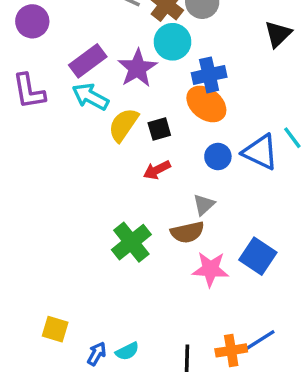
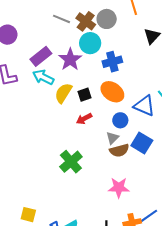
orange ellipse: (206, 104) -> (112, 92), moved
blue circle: (218, 157) -> (120, 120), moved
brown semicircle: (187, 232) -> (119, 150), moved
blue square: (258, 256) -> (142, 143), moved
pink star: (210, 269) -> (119, 188), moved

